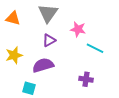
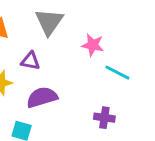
purple triangle: (49, 40) -> (30, 61), moved, turned 40

